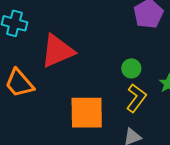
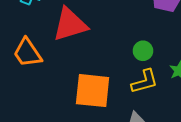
yellow L-shape: (136, 98) -> (145, 81), turned 32

